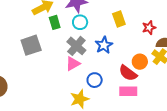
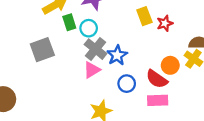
cyan circle: (80, 22) -> (89, 28), moved
red star: (149, 28) -> (165, 23), moved
blue star: (104, 45) -> (117, 55), moved
blue circle: (95, 80) -> (127, 84), moved

